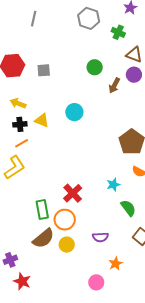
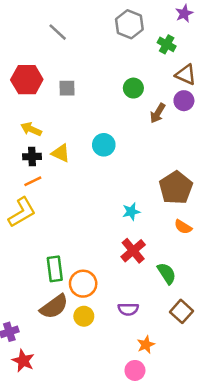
gray line: (34, 19) -> (58, 32), moved, turned -63
cyan star: (113, 185) -> (131, 212), moved
red cross: (73, 193) -> (133, 251), moved
pink circle: (96, 282) -> (135, 370), moved

